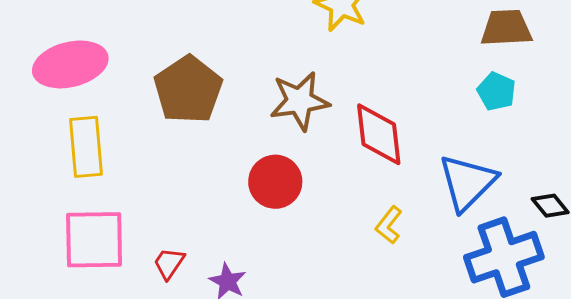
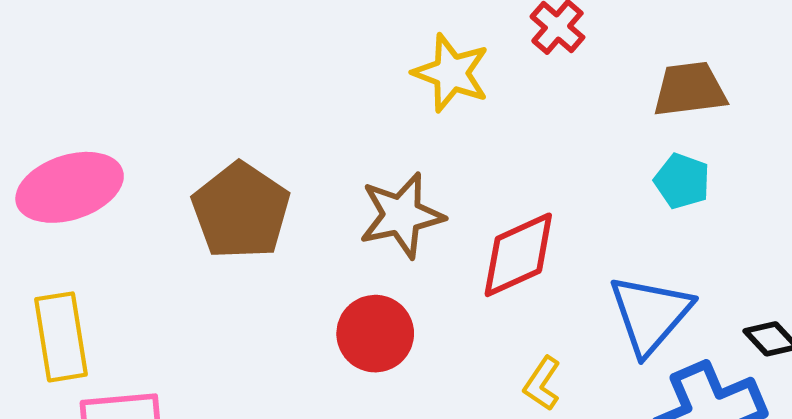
red diamond: (379, 134) -> (518, 255), turned 76
yellow rectangle: (86, 147) -> (61, 337), moved

